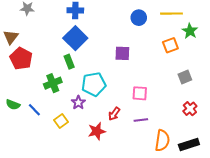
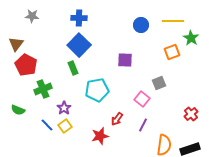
gray square: (185, 77) -> (159, 83), moved
green cross: (53, 83) -> (43, 89), moved
pink square: (140, 93) -> (142, 99), turned 35
purple star: (78, 103) -> (64, 108), moved
blue line: (34, 110) -> (47, 125), moved
purple line: (141, 120) -> (143, 125), turned -56

